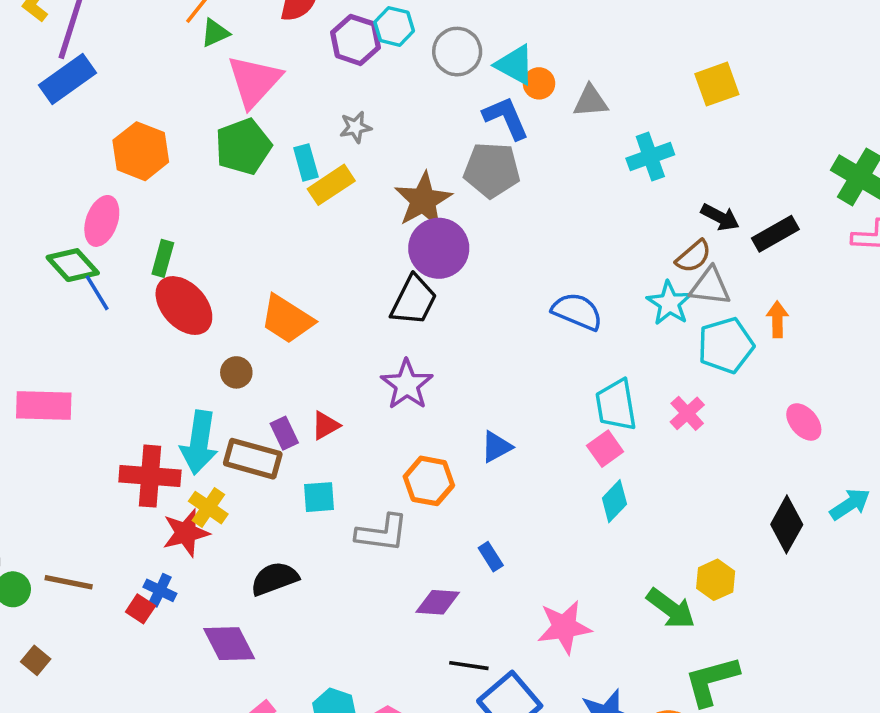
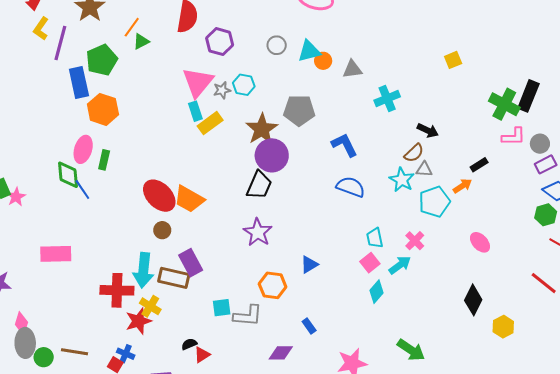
cyan hexagon: (394, 26) -> (244, 85), moved
gray circle: (457, 52) -> (277, 45), size x0.7
cyan triangle: (515, 65) -> (309, 51), turned -40
blue rectangle: (67, 79) -> (79, 82), moved, turned -64
pink triangle: (254, 81) -> (198, 82), moved
yellow square: (717, 84) -> (453, 60), moved, size x0.7
blue L-shape: (506, 118) -> (344, 145), moved
green pentagon: (243, 147) -> (102, 60), moved
black rectangle: (775, 234) -> (479, 165), moved, size x0.7
green rectangle: (163, 258) -> (104, 160), moved
green diamond: (73, 265) -> (68, 175), turned 40
gray triangle: (710, 286) -> (424, 169), size x0.7
red ellipse: (184, 306) -> (159, 196), moved
orange arrow: (777, 319) -> (462, 186), turned 60
cyan trapezoid: (616, 405) -> (375, 238), size x0.7
red triangle: (326, 425) -> (202, 355), moved
purple rectangle: (284, 433) -> (191, 263), size x1.5
cyan square: (319, 497) -> (222, 308), moved
cyan arrow: (850, 504) -> (400, 265), moved
black semicircle: (274, 579) -> (189, 344), size x0.6
yellow hexagon: (716, 580) -> (503, 327), moved

